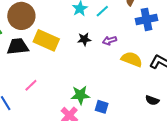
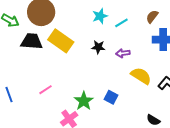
pink line: (31, 85) -> (46, 90), moved
green star: (80, 95) -> (84, 101), turned 30
blue square: (102, 107) -> (111, 97), moved

